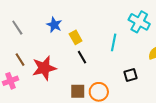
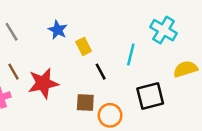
black line: (82, 57) -> (101, 72), moved
black square: (130, 75) -> (150, 96), size x1.6
brown square: (78, 91) -> (85, 103), moved

